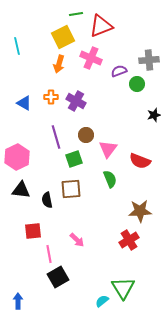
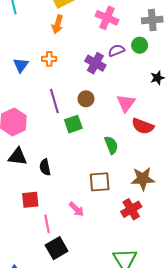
pink cross: (91, 58) -> (107, 18), moved
purple semicircle: (119, 71) -> (116, 50), moved
purple cross: (76, 101) -> (95, 63), moved
blue triangle: (24, 103) -> (21, 65), turned 35
pink triangle: (108, 149) -> (126, 103), moved
brown square: (71, 189) -> (100, 182), moved

